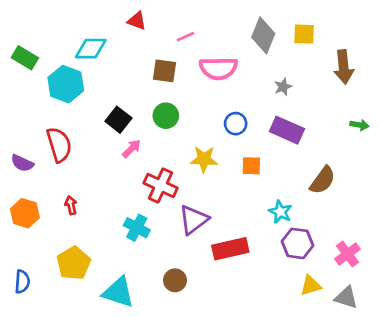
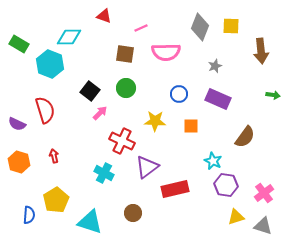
blue semicircle: (22, 282) -> (29, 215), moved

